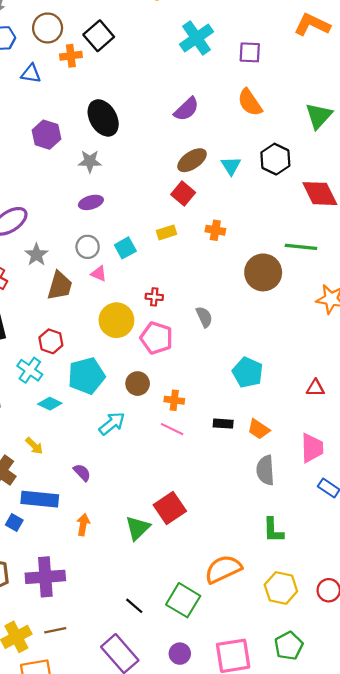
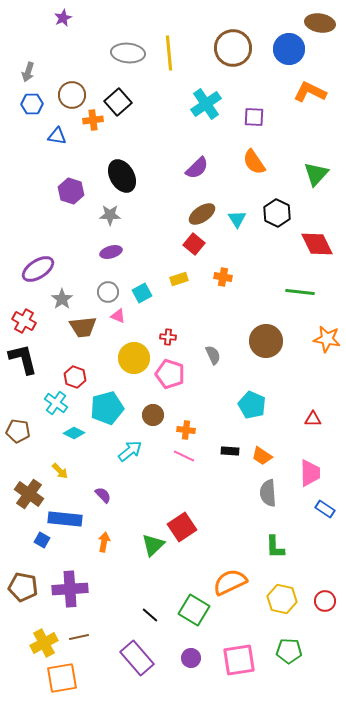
brown circle: (263, 272) -> (266, 341), moved
brown trapezoid: (60, 286) -> (83, 327), turned 68
green pentagon: (289, 646) -> (289, 651), turned 30

